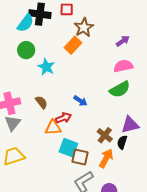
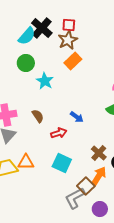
black cross: (40, 14) -> (42, 28), turned 30
brown star: (84, 27) -> (68, 40), moved
orange triangle: (53, 128) -> (26, 162), moved
brown square: (80, 157) -> (86, 186), moved, turned 30

